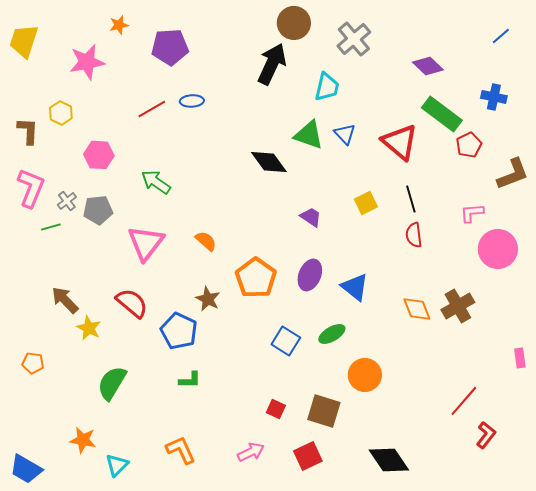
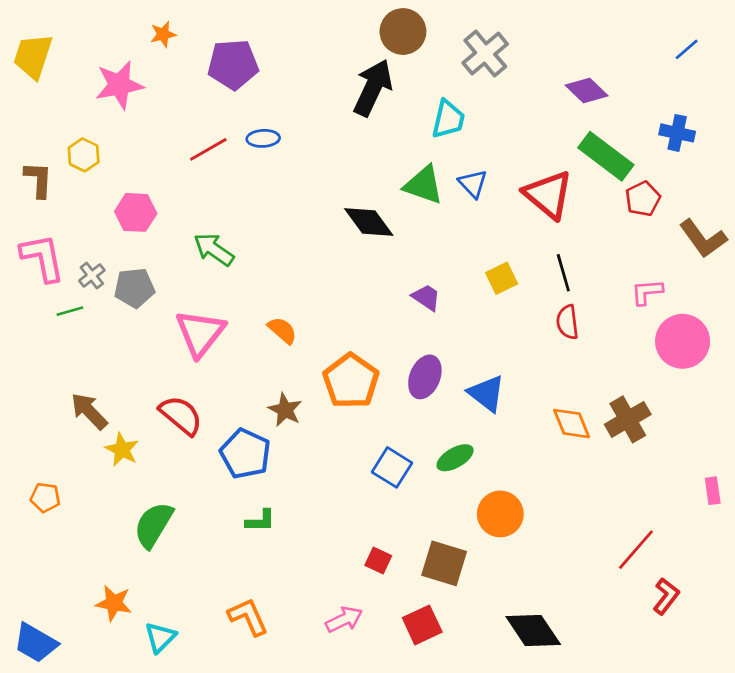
brown L-shape: (513, 174) -> (703, 238), turned 75
pink L-shape: (31, 188) -> (42, 258), turned -33

